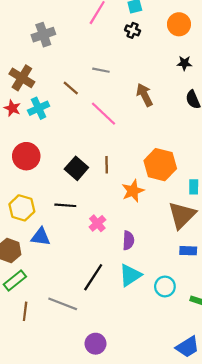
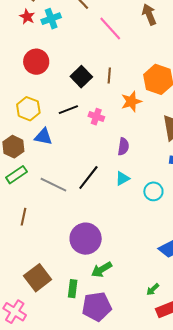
black line: (65, 205) -> (68, 110), turned -30
pink cross: (97, 223) -> (96, 117), moved, turned -35
cyan triangle: (130, 275) -> (122, 178), size x0.7
gray line: (63, 304) -> (53, 185), moved
brown line: (25, 311) -> (24, 217), moved
purple circle: (95, 344) -> (86, 239), size x1.6

